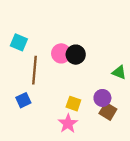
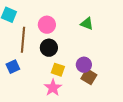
black circle: (76, 55) -> (49, 48), moved
green triangle: (119, 72) -> (87, 24), moved

